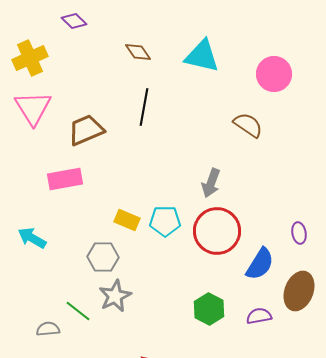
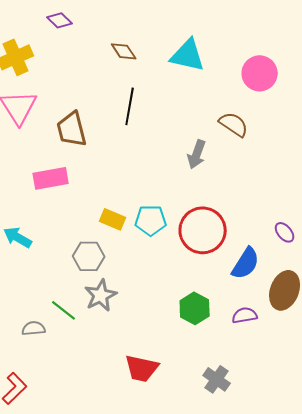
brown trapezoid: (86, 130) -> (72, 129), turned -81
gray arrow: (211, 183) -> (197, 154), moved
purple ellipse: (299, 233) -> (285, 232), turned -30

